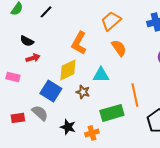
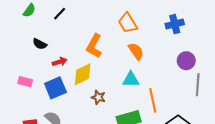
orange trapezoid: (111, 21) -> (128, 23), turned -80
red arrow: (33, 58) -> (60, 62), moved
cyan triangle: (101, 75) -> (131, 80), moved
blue square: (51, 91) -> (55, 88), moved, turned 35

